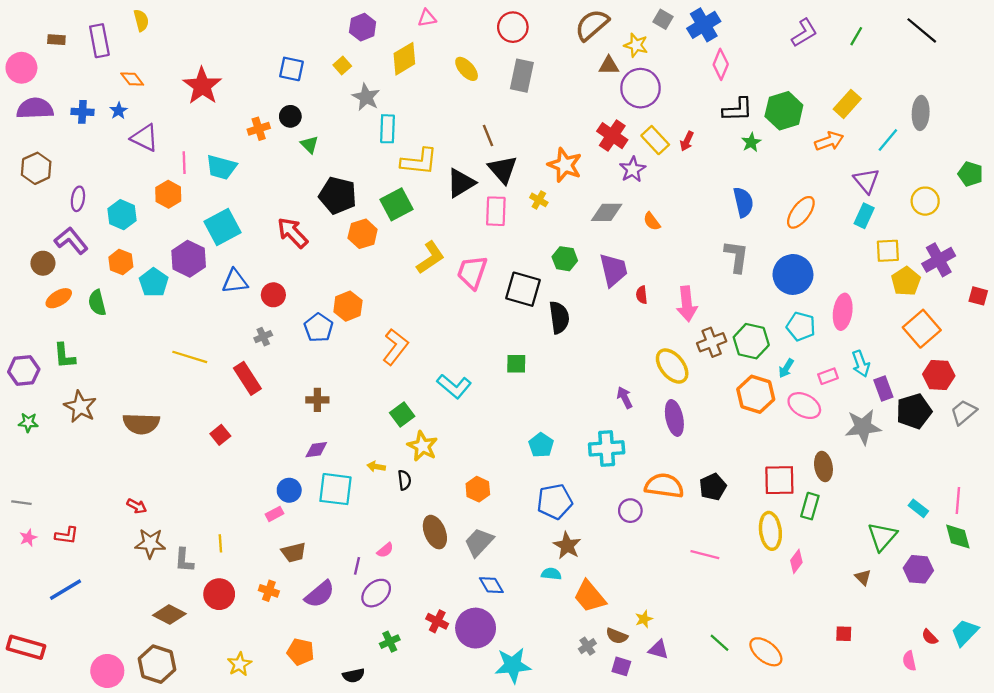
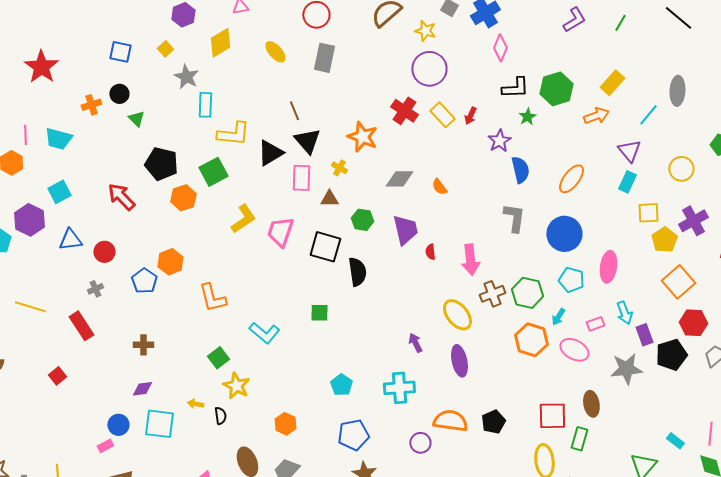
brown triangle: (609, 66) -> (329, 199), moved
purple star: (633, 169) -> (499, 141), moved
cyan square: (223, 227) -> (59, 192), size x0.7
orange L-shape: (395, 347) -> (212, 298), turned 128

